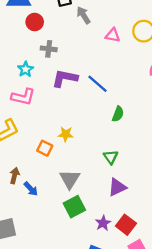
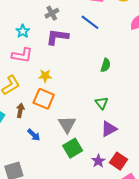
gray cross: (49, 49) -> (52, 13), moved, turned -32
blue line: (97, 84) -> (90, 22), moved
yellow star: (66, 134) -> (45, 76), moved
orange square: (45, 148) -> (44, 99), size x1.5
brown arrow: (14, 176) -> (20, 110), moved

